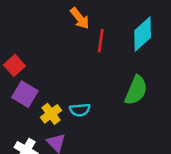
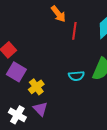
cyan semicircle: (80, 110) -> (76, 76), moved

